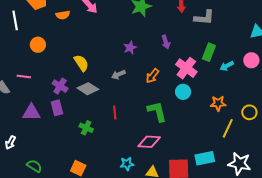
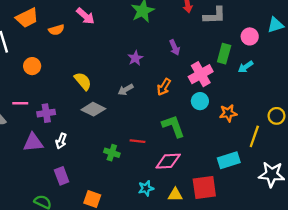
pink circle: (251, 60) -> (250, 36), moved
pink cross: (186, 68) -> (201, 74), turned 30
purple cross: (60, 86) -> (46, 113), moved, turned -35
orange star: (218, 103) -> (228, 113), moved
purple rectangle: (57, 108) -> (62, 176), moved
red line: (115, 112) -> (138, 141), moved, turned -72
green cross: (86, 128) -> (112, 153), moved
white arrow: (10, 143) -> (61, 141), moved
cyan rectangle: (205, 158) -> (229, 160), moved

